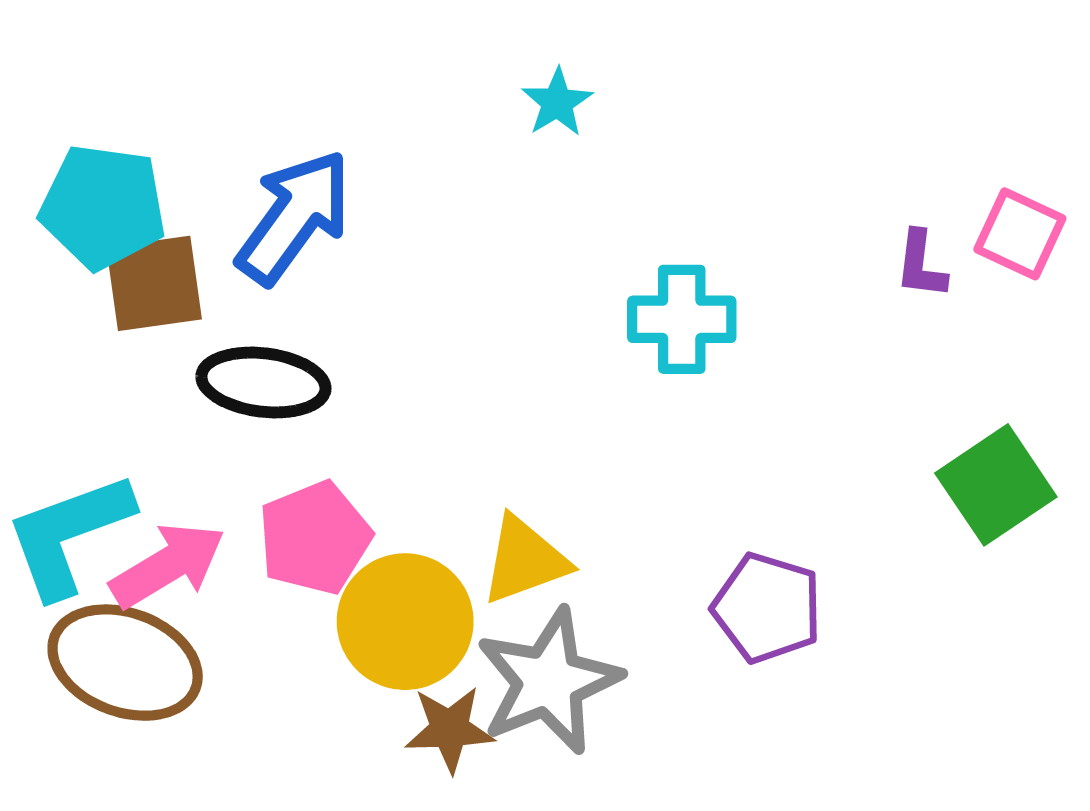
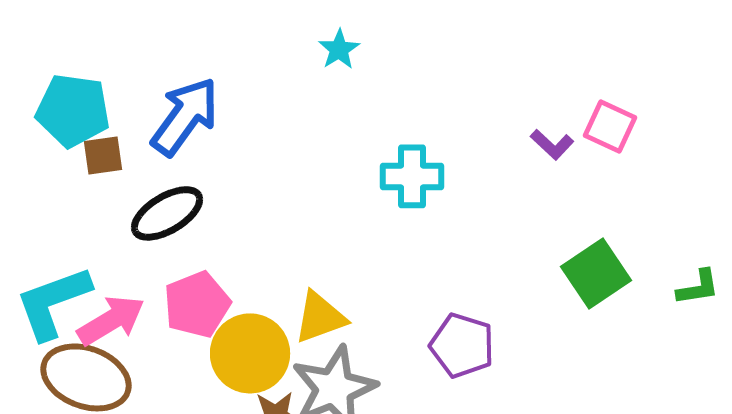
purple L-shape: (921, 265) -> (552, 144), turned -54
brown square: (154, 283) -> (103, 155), size x0.7
black ellipse: (263, 382) -> (167, 213), turned -38

